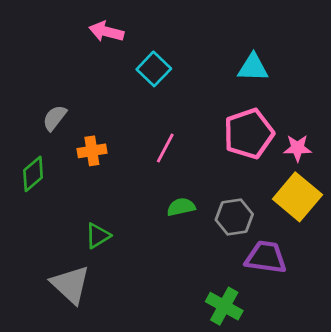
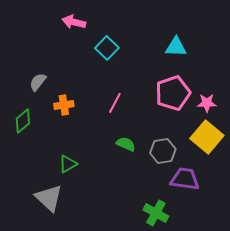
green semicircle: (181, 207) -> (126, 144), turned 36

